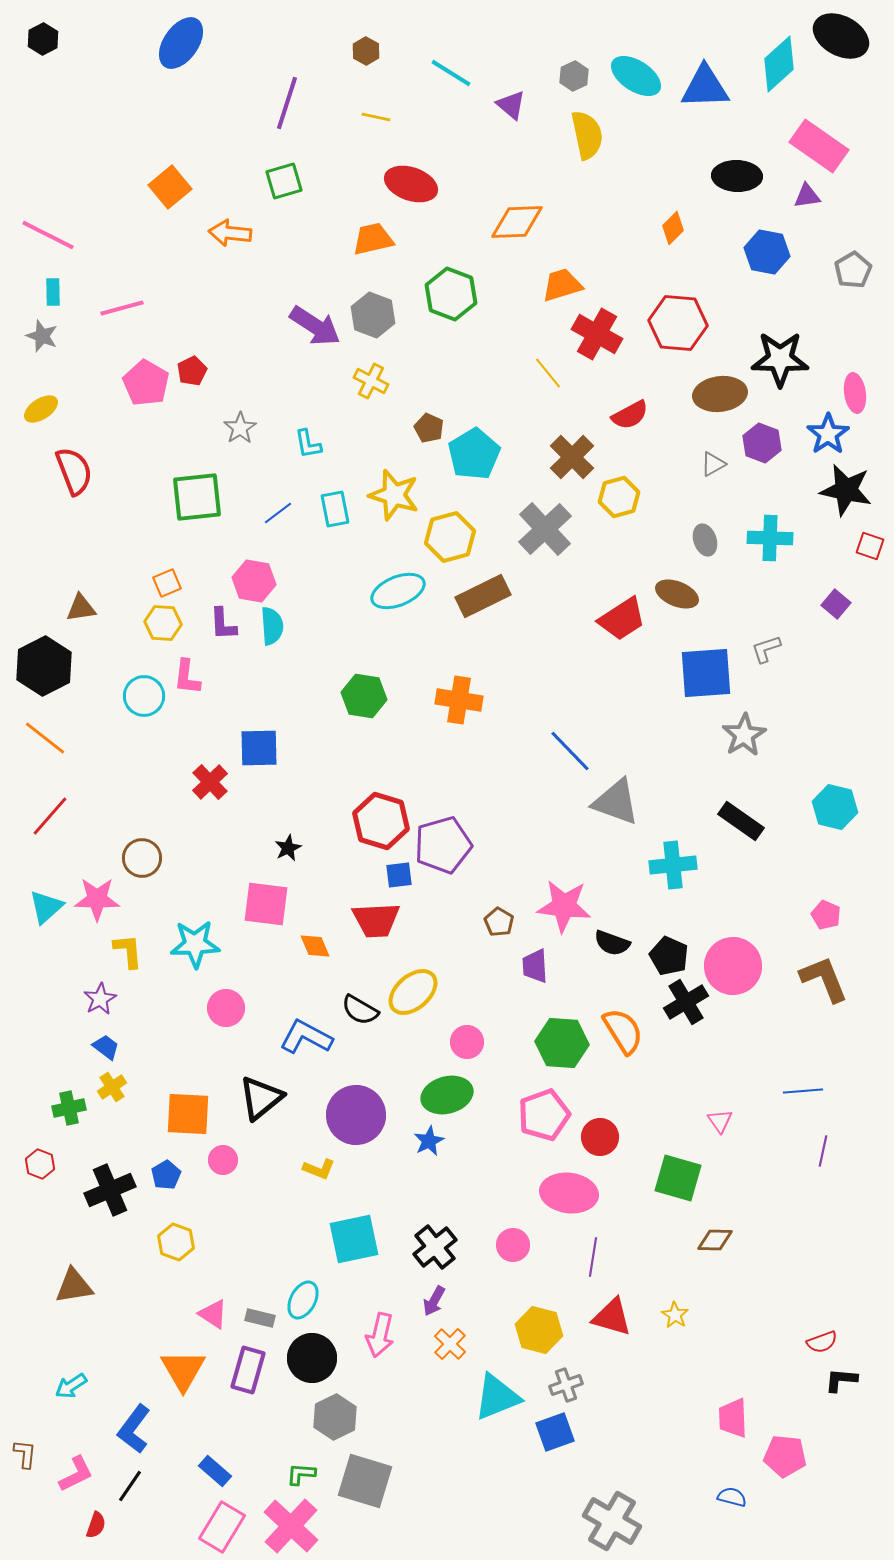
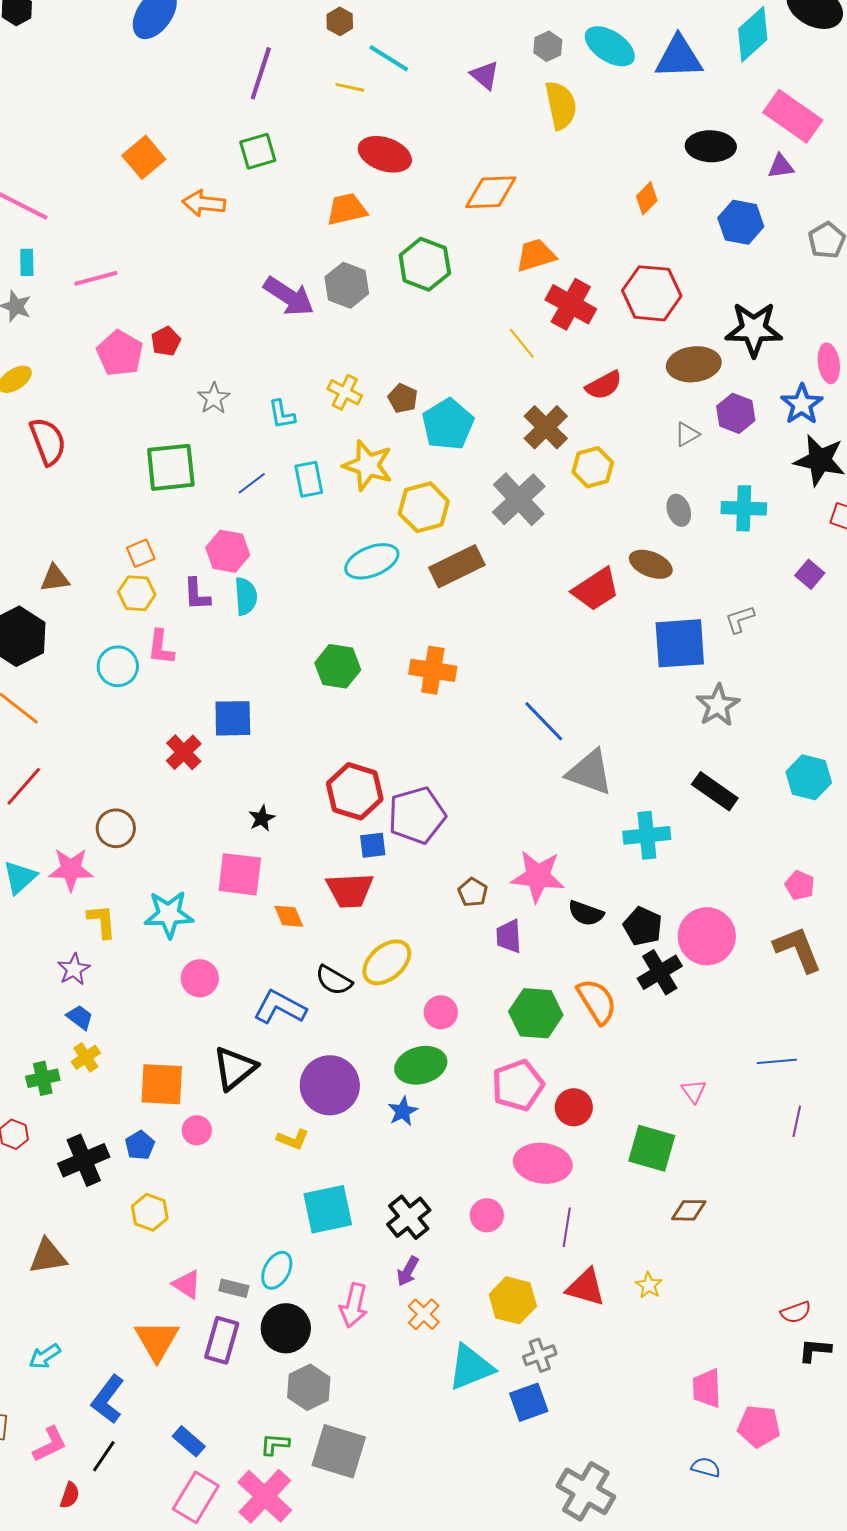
cyan line: (451, 73) -> (389, 58), moved
yellow cross: (371, 381) -> (345, 392), moved

